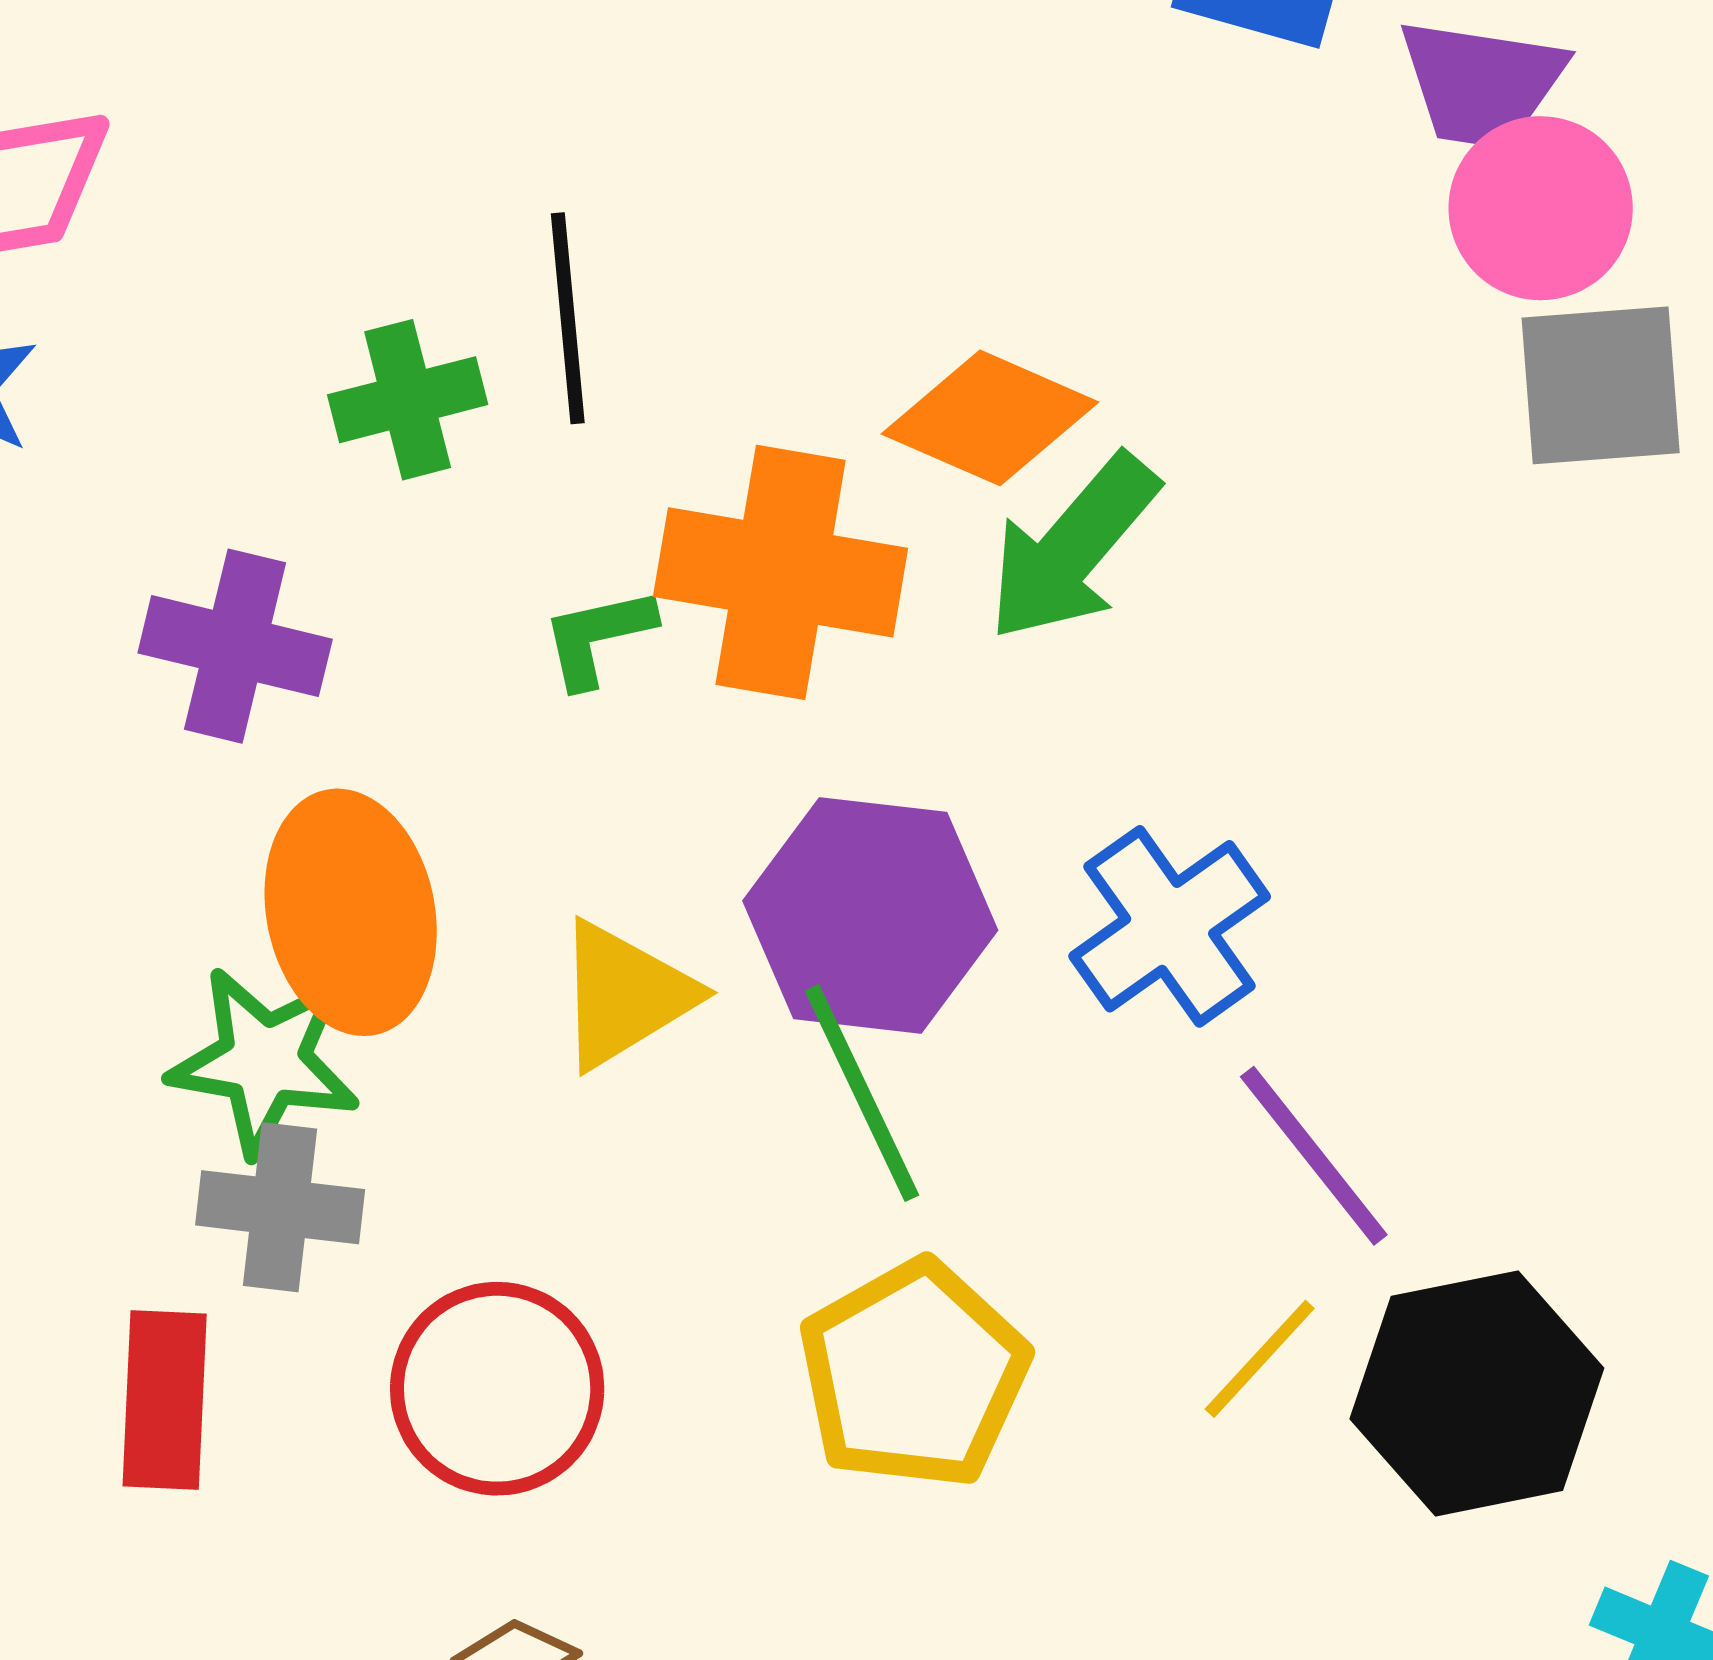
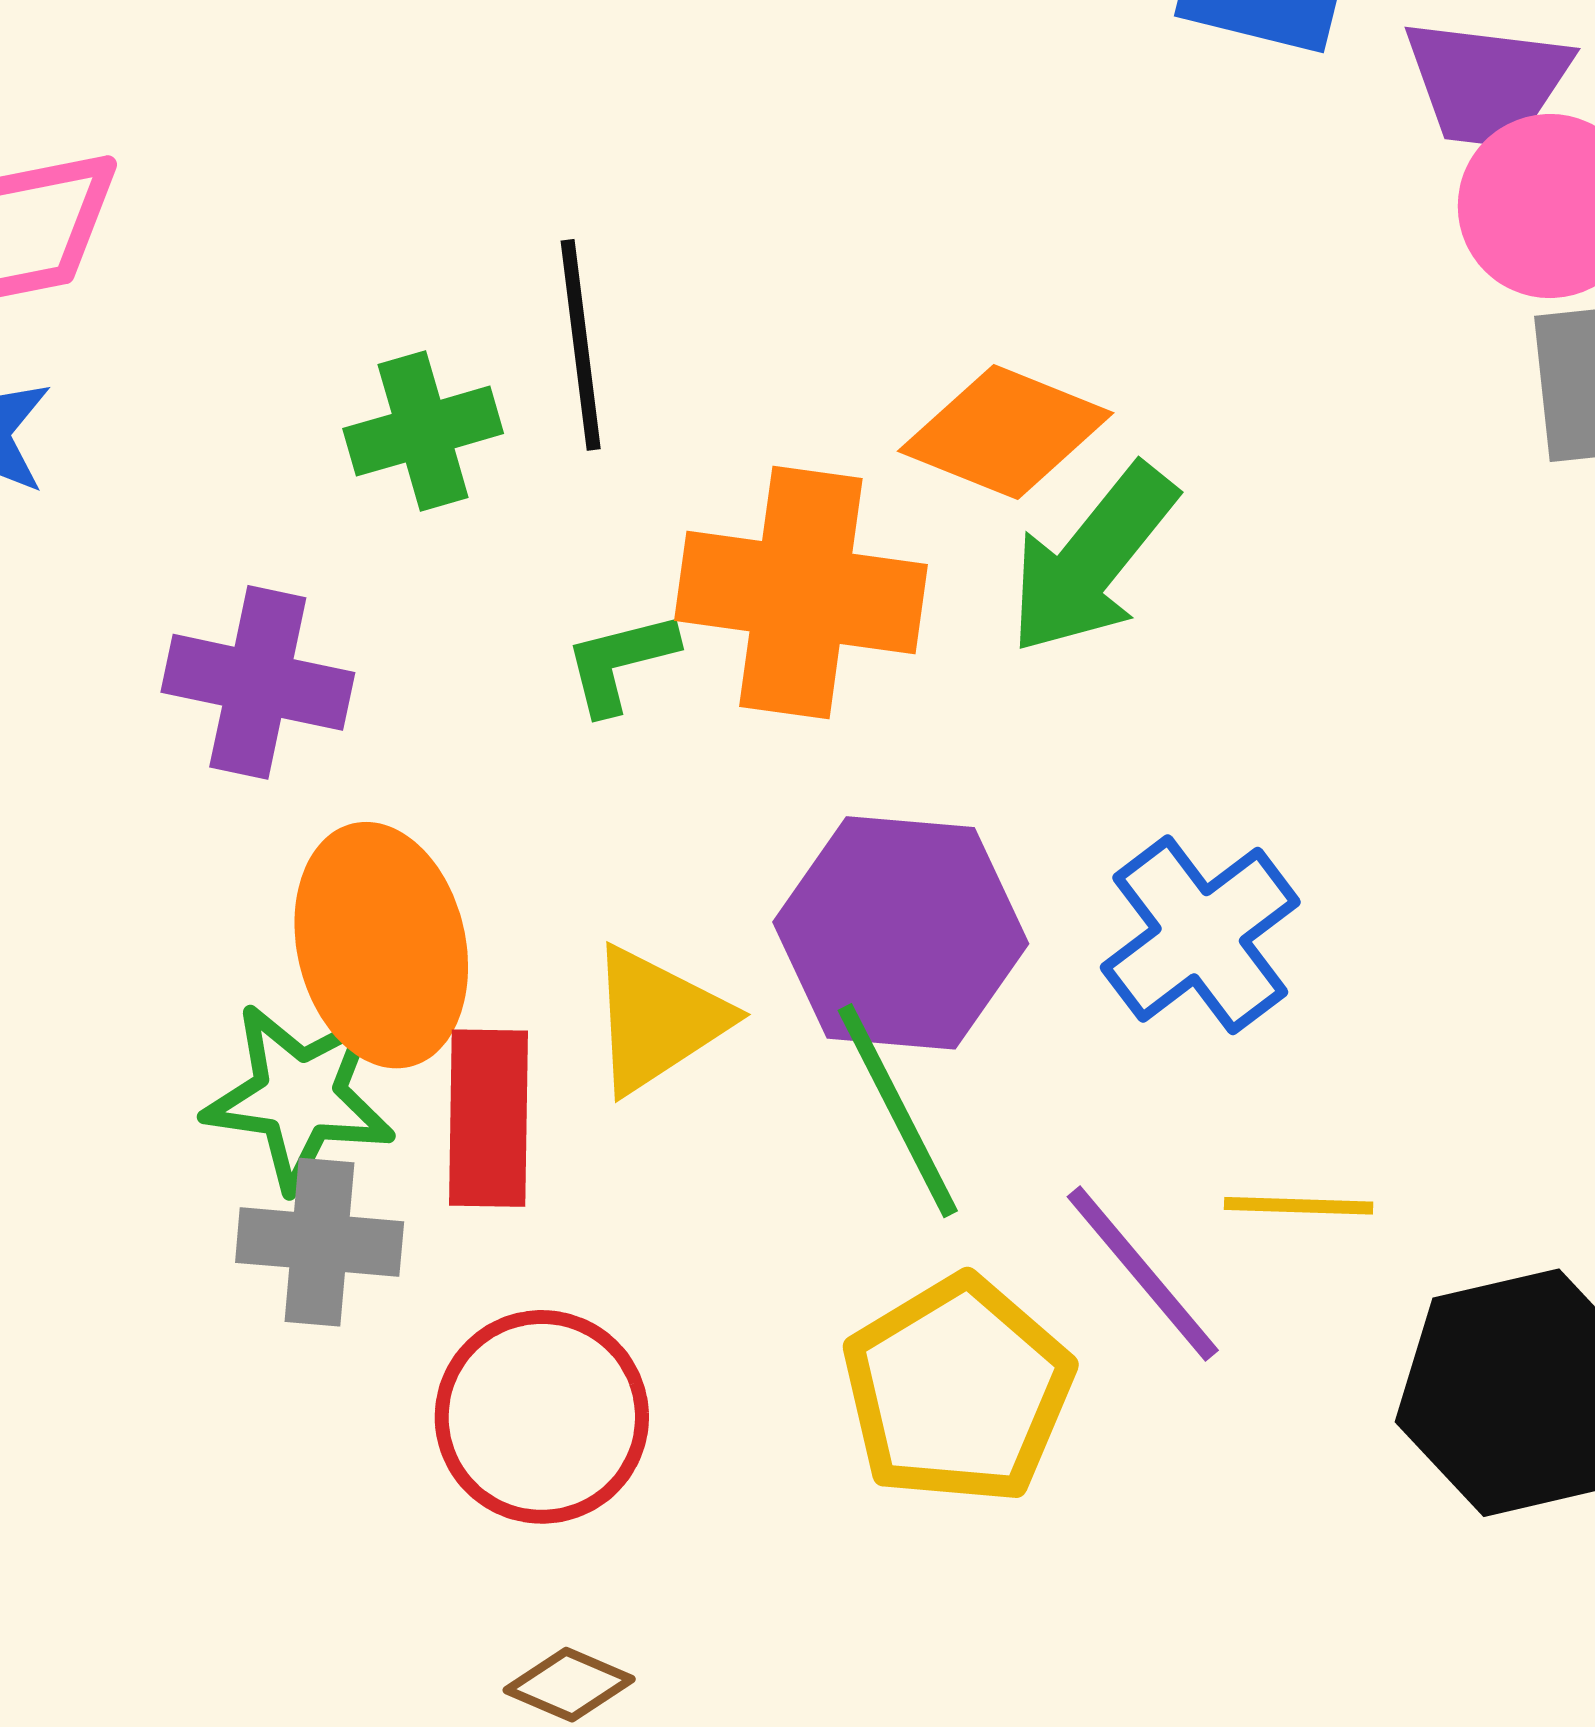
purple line: (1314, 1156) -> (1143, 1274), moved
yellow line: (1260, 1359) -> (1299, 1206), moved, turned 51
red rectangle: (165, 1400) -> (489, 1118), moved

